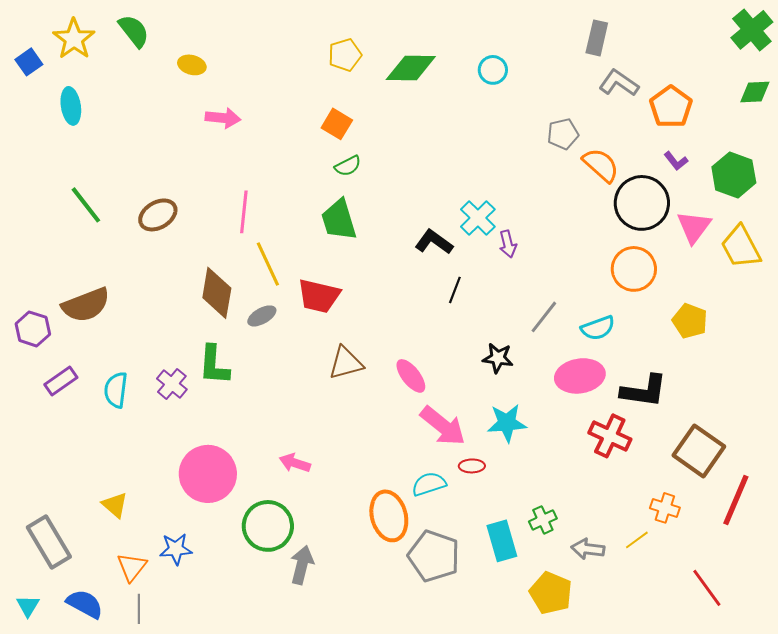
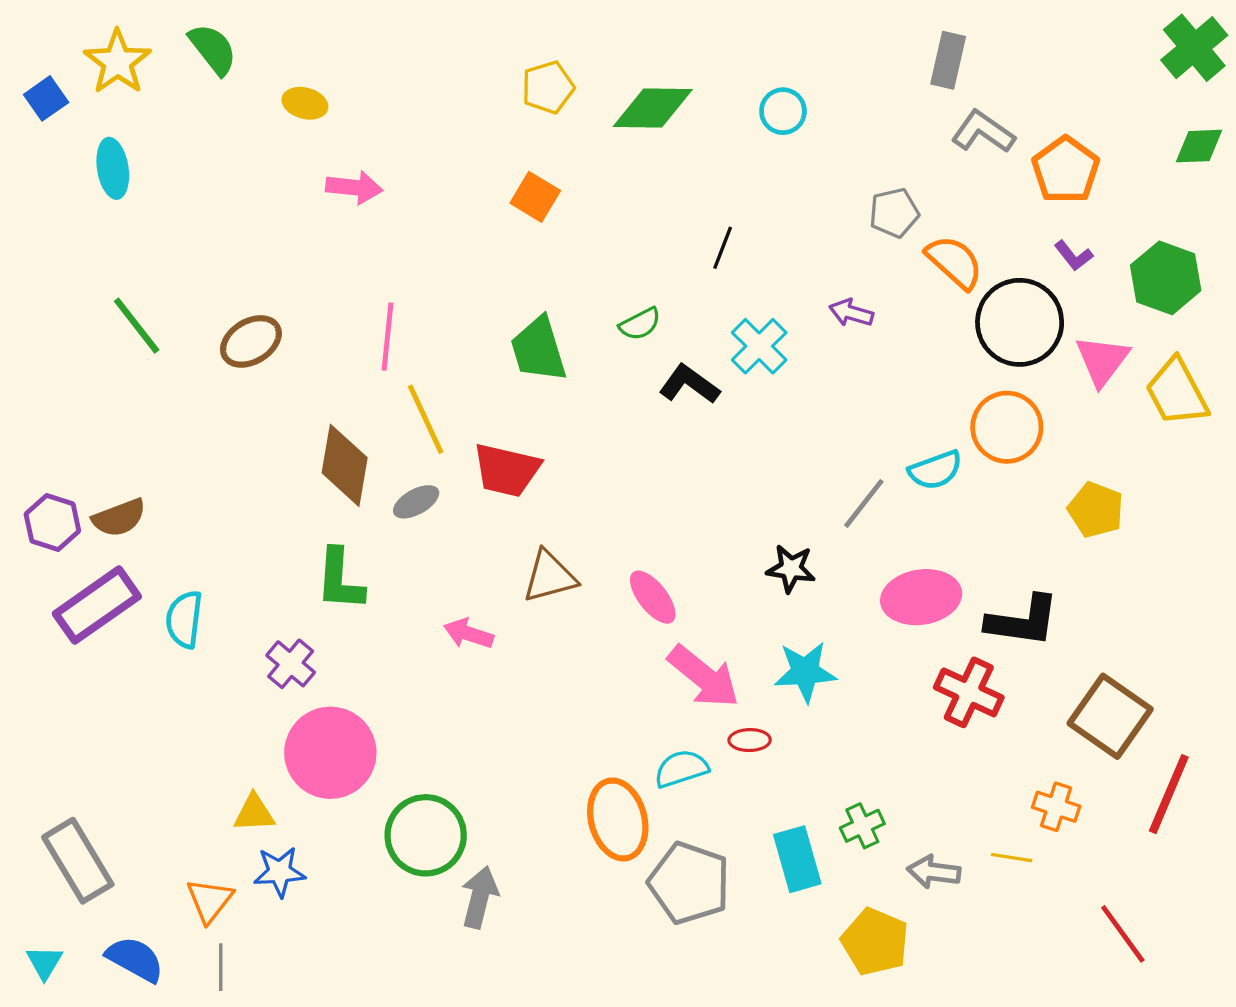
green semicircle: (348, 166) -> (640, 324), moved
purple arrow: (508, 244) -> (851, 313), moved, turned 120
black line: (455, 290) -> (723, 248), moved
brown semicircle: (86, 305) -> (119, 518), moved, size x0.7
cyan semicircle: (598, 328) -> (935, 470), moved
purple rectangle: (61, 381) -> (97, 605), size x1.6
purple cross: (172, 384) -> (291, 664), moved
pink arrow: (295, 463) -> (468, 634), moved
yellow triangle: (115, 505) -> (254, 813), moved, turned -44
yellow line: (637, 540) -> (1012, 858), turned 45

